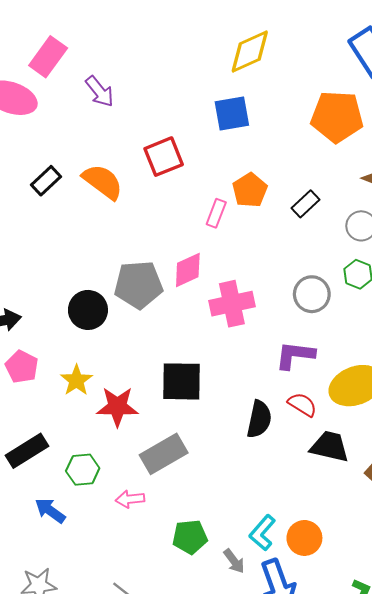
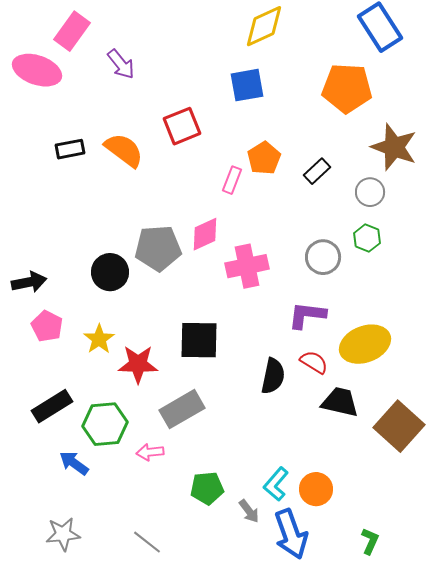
black rectangle: (46, 181) -> (70, 149), turned 32
green hexagon: (83, 470) -> (105, 424), size x1.4

